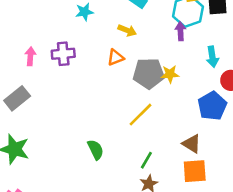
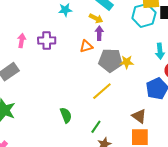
yellow arrow: (127, 30) -> (96, 18), moved
purple arrow: (180, 31) -> (99, 33), moved
green line: (146, 160) -> (96, 127), moved

